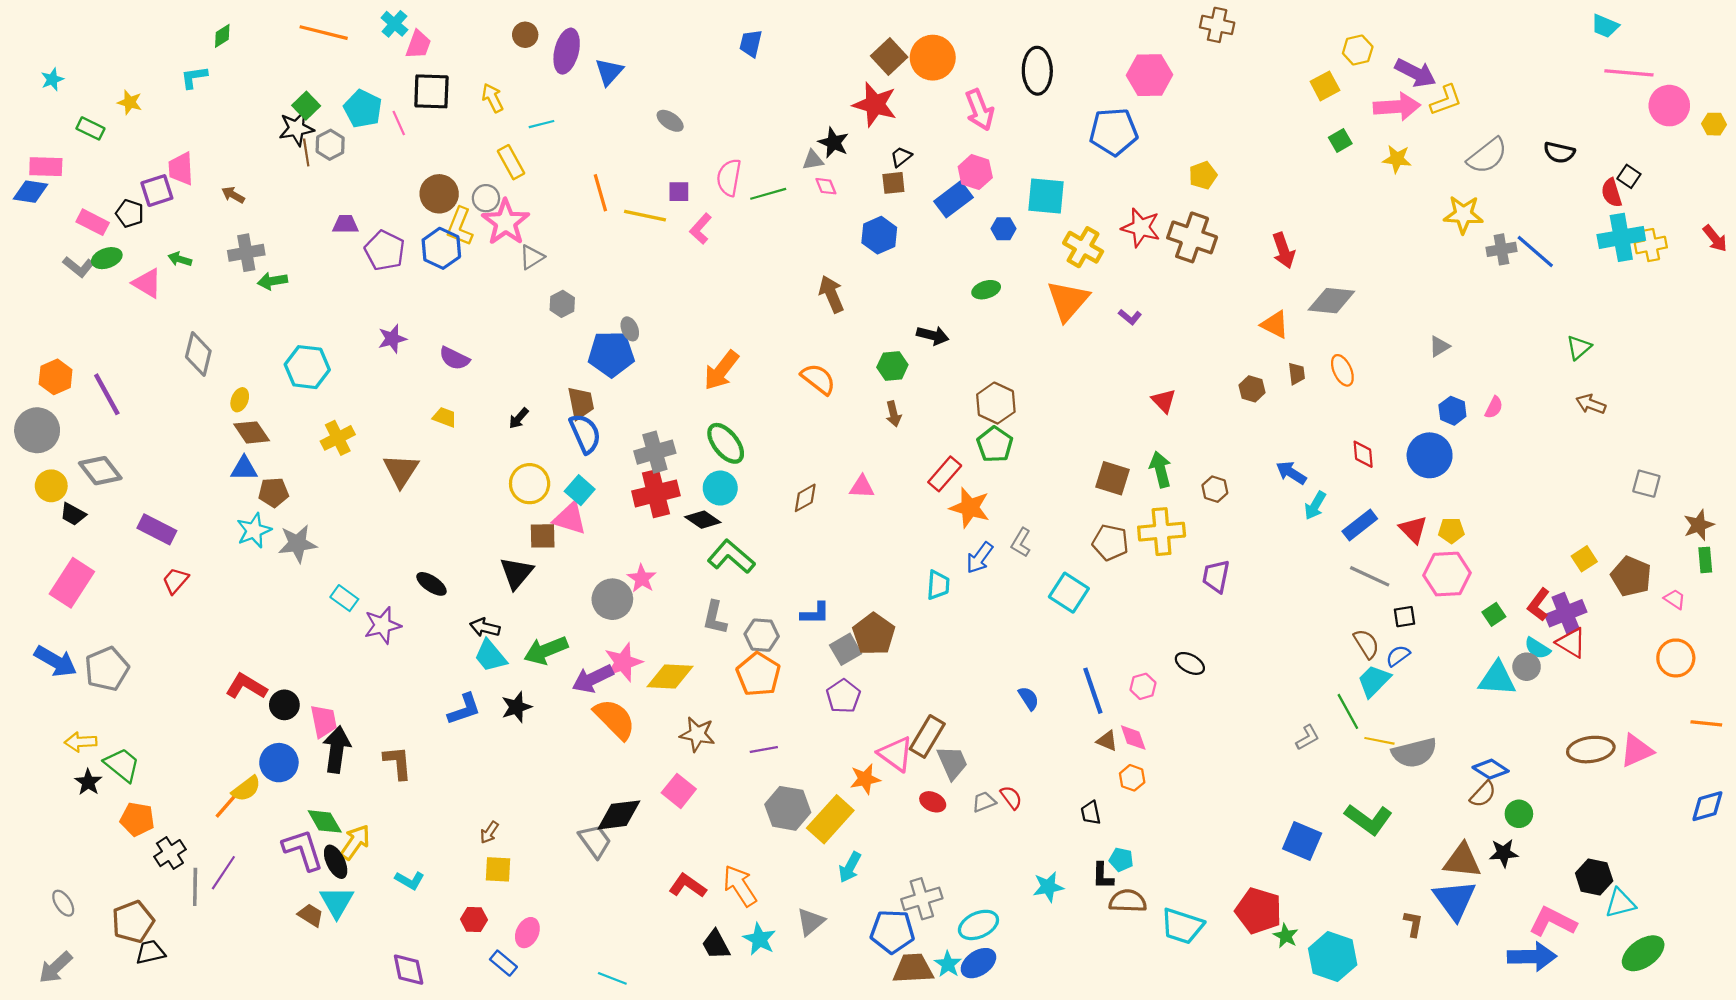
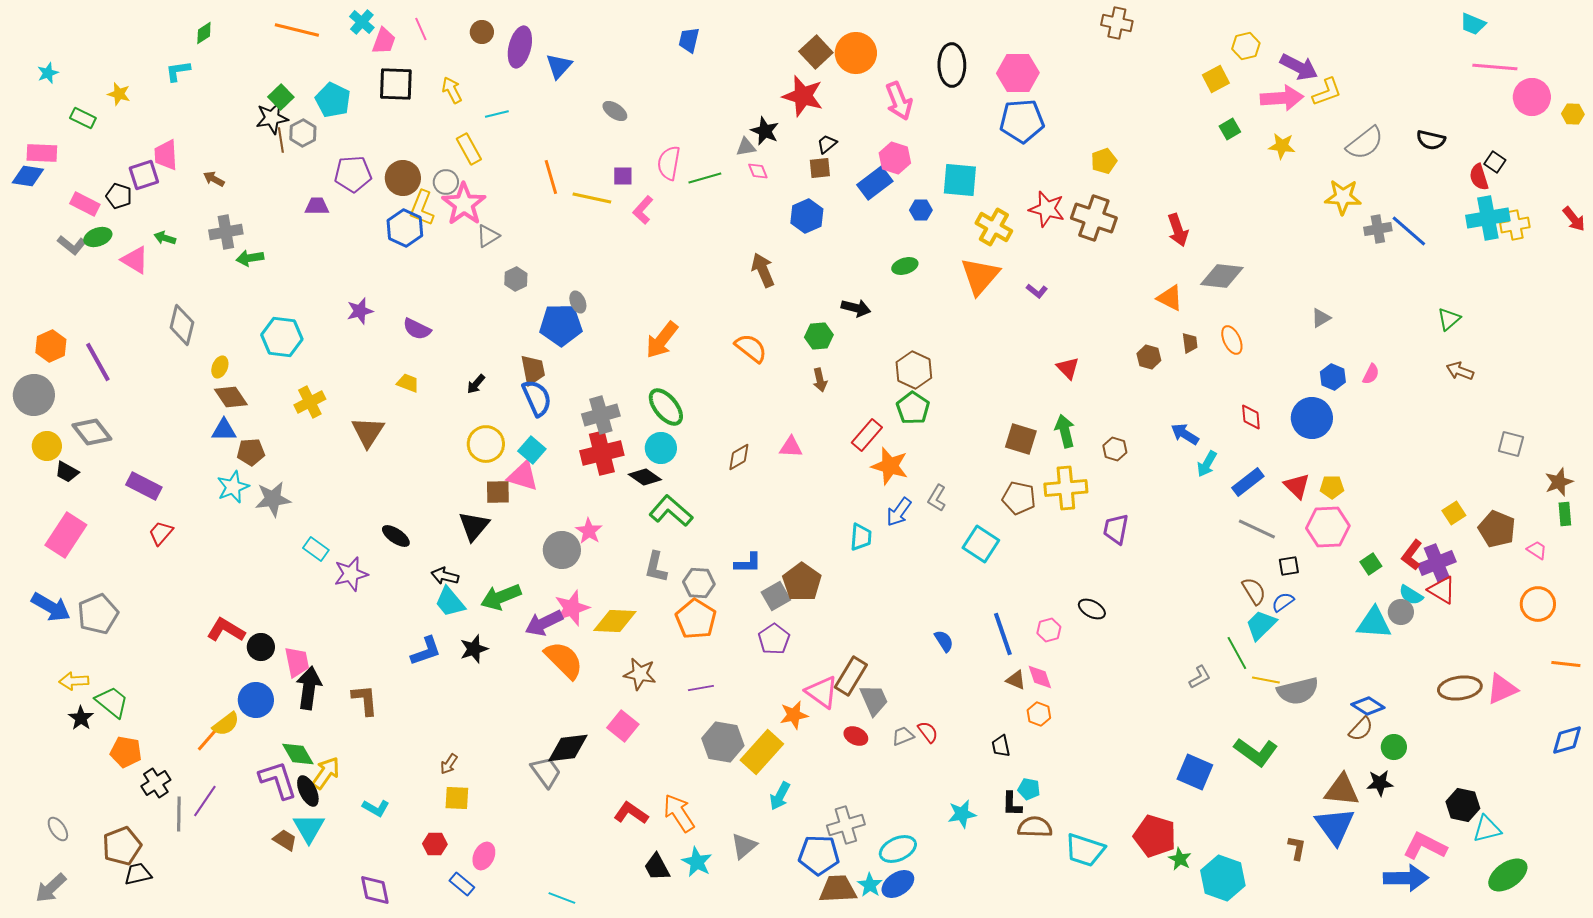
pink hexagon: (1150, 75) -> (1018, 73), moved
pink line: (399, 123) -> (421, 29), moved
purple pentagon: (385, 250) -> (353, 174), moved, turned -30

